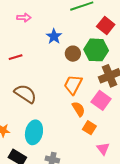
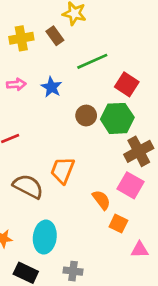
blue star: (54, 36) -> (51, 87), moved
brown circle: (73, 54) -> (86, 115), moved
orange trapezoid: (73, 85) -> (63, 170), moved
pink triangle: (103, 149) -> (140, 250), turned -48

